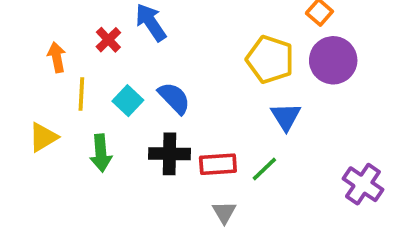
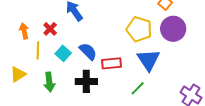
red cross: (108, 40) -> (50, 29), moved
blue triangle: (286, 117) -> (148, 60), size x1.4
red rectangle: (218, 164) -> (112, 63), moved

